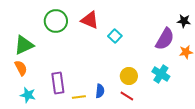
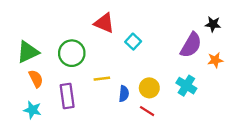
green circle: (56, 21) -> (72, 53), moved
orange semicircle: (21, 68) -> (36, 79), moved
blue semicircle: (100, 91) -> (124, 94), moved
yellow line: (79, 97) -> (102, 79), moved

